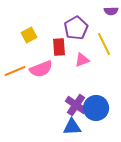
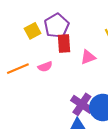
purple pentagon: (76, 28) -> (57, 26), moved
pink semicircle: (41, 69) -> (45, 67), size x0.6

